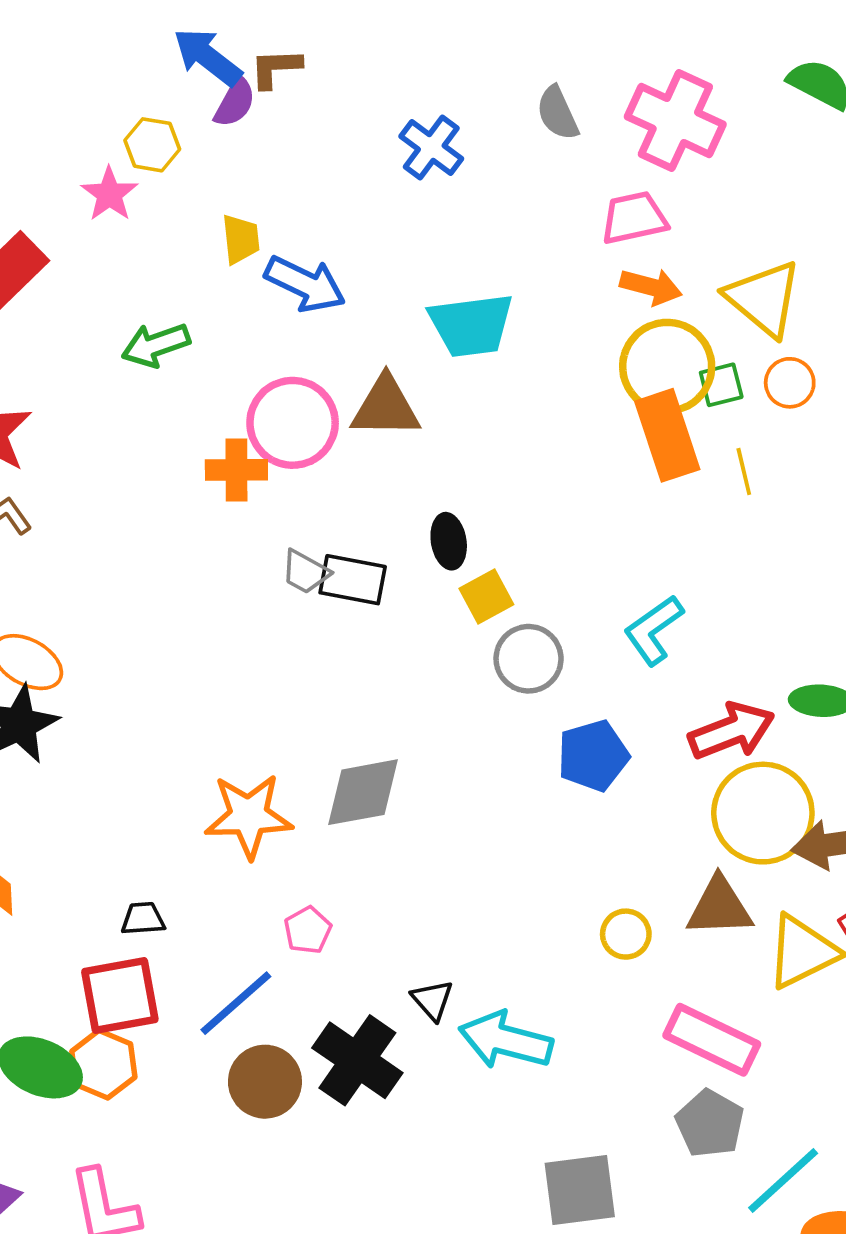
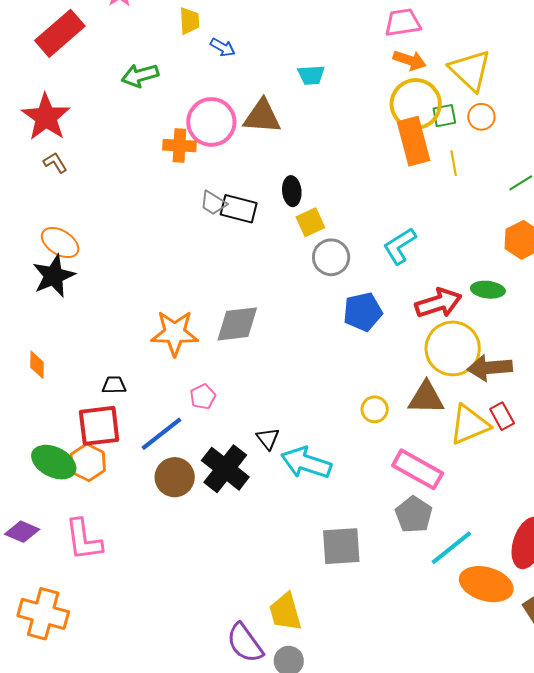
blue arrow: (305, 284) -> (223, 47), size x0.6
cyan trapezoid: (471, 325) -> (311, 75), size x0.6

